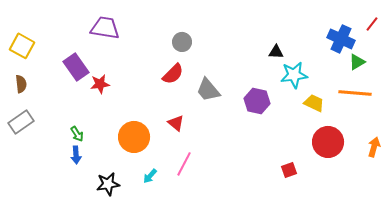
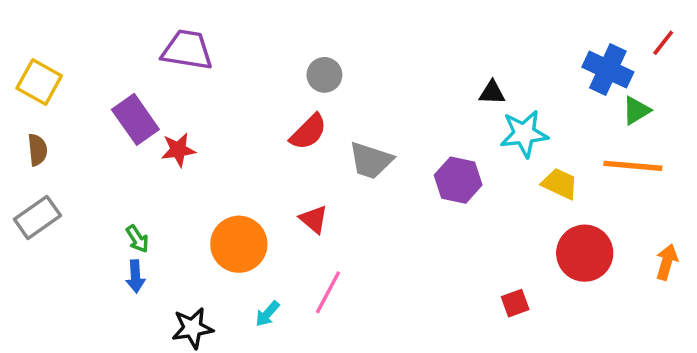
gray trapezoid: (208, 90) -> (371, 160), turned -32

